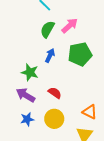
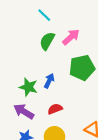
blue arrow: (50, 55) -> (49, 81), moved
red semicircle: (55, 93) -> (55, 109), turned -56

